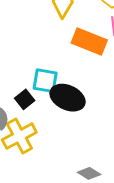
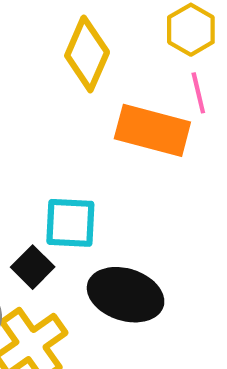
black ellipse: (68, 98) -> (126, 295), moved

